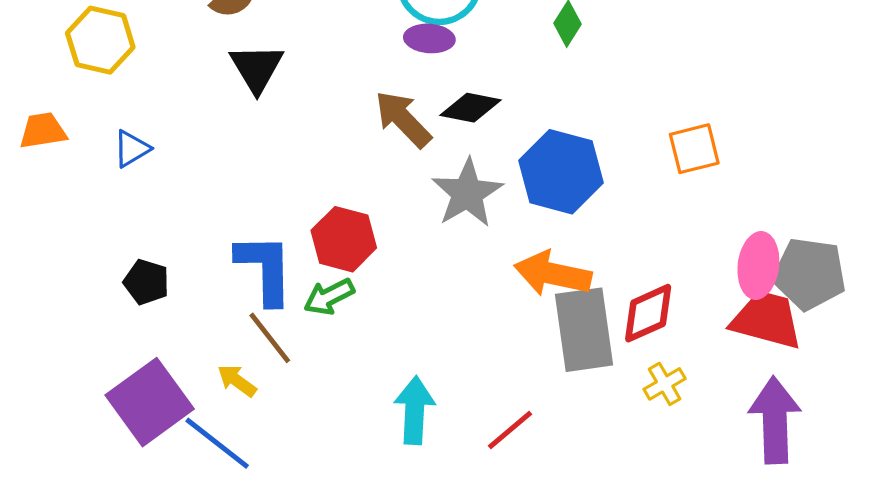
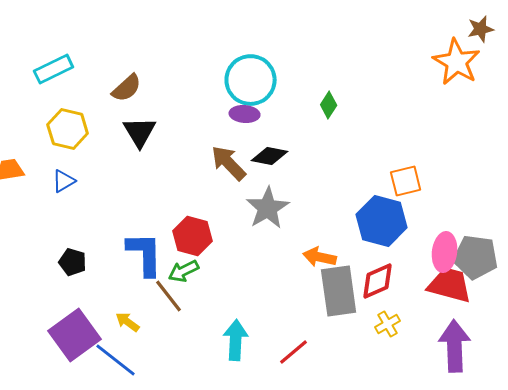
yellow hexagon: (100, 40) -> (68, 129), moved
blue hexagon: (561, 172) -> (382, 221), moved
orange arrow: (553, 274) -> (320, 257), size x0.7
brown line: (270, 338) -> (169, 296), moved

